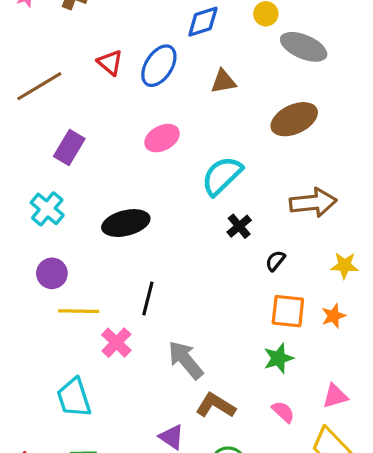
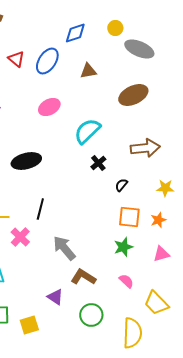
pink triangle: (335, 396) -> (161, 254), moved

